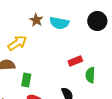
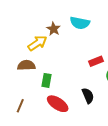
brown star: (36, 20) -> (54, 29), moved

